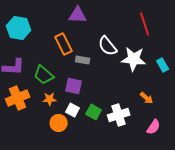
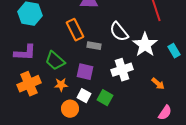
white star: (134, 59) -> (145, 45), turned 30
white cross: (119, 115) -> (122, 70), moved

